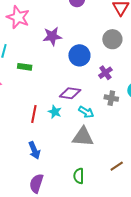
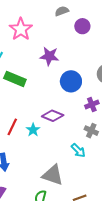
green rectangle: (25, 67) -> (15, 79), size x1.5
cyan arrow: (86, 112) -> (78, 150), moved
gray triangle: (83, 137) -> (53, 175), moved

